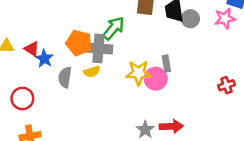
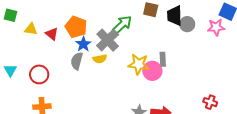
orange pentagon: (79, 43) -> (76, 27), moved
gray cross: (98, 48) -> (108, 40), turned 35
blue star: (44, 59) -> (83, 44), moved
red cross: (227, 85) -> (210, 102), moved, turned 32

